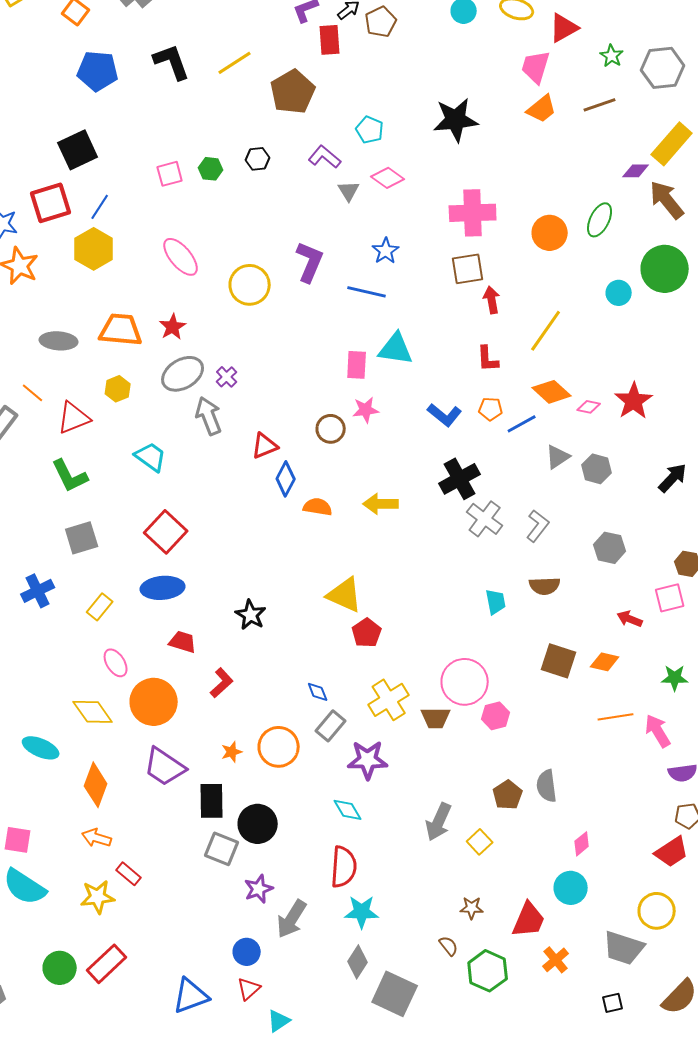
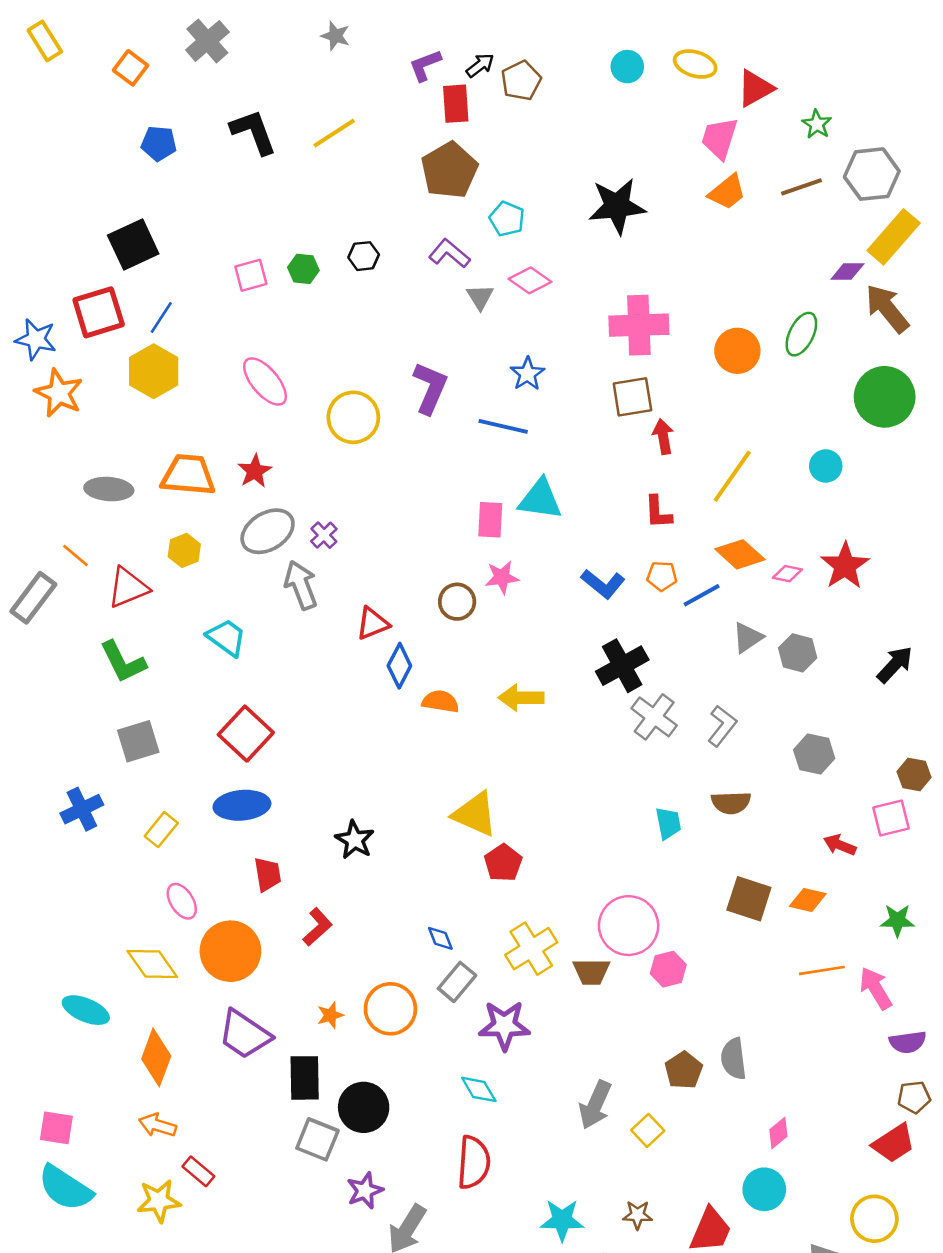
gray hexagon: (663, 68) -> (872, 174), moved
blue pentagon: (98, 71) -> (159, 143), size x0.7
brown pentagon: (293, 92) -> (449, 170), moved
cyan circle: (619, 293) -> (826, 466), moved
red trapezoid: (183, 642) -> (268, 874), turned 64
cyan star: (362, 912) -> (562, 1220), moved

